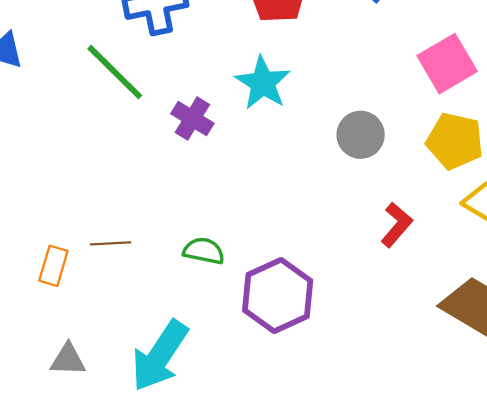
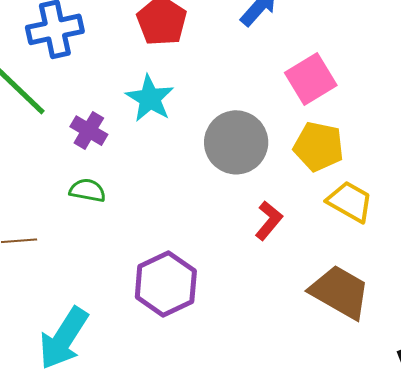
gray circle: (361, 135) -> (236, 142), size x1.5
green semicircle: (204, 251) -> (87, 190), moved

